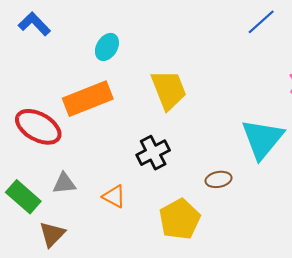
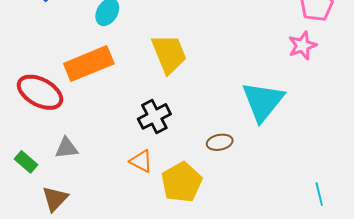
orange triangle: (114, 196) -> (141, 161), moved
green rectangle: (23, 197) -> (26, 162), size x0.7

